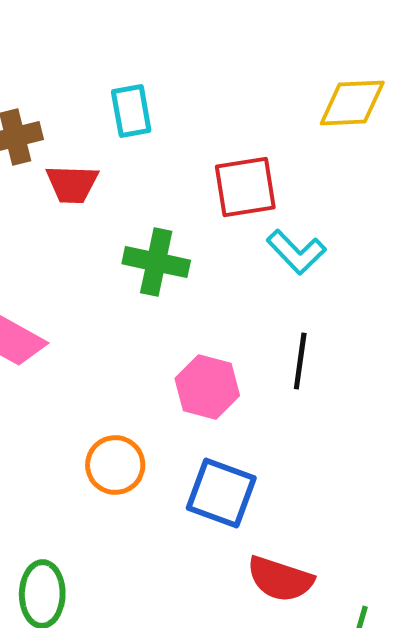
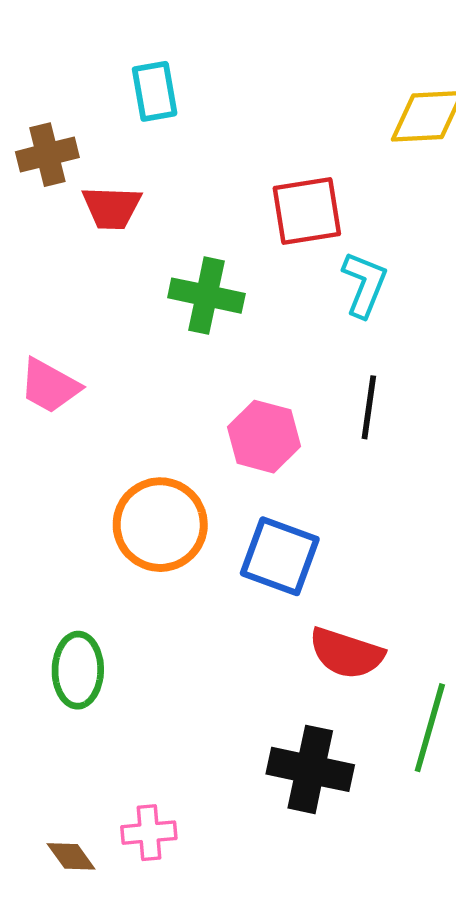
cyan rectangle: (131, 111) -> (155, 91), moved
cyan L-shape: (296, 252) -> (364, 284), turned -114
orange circle: (115, 465) -> (160, 525), size x1.4

